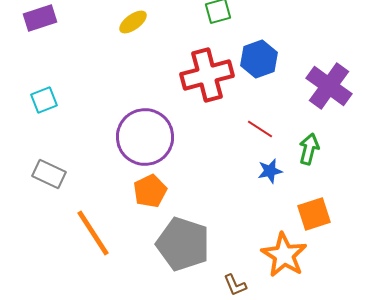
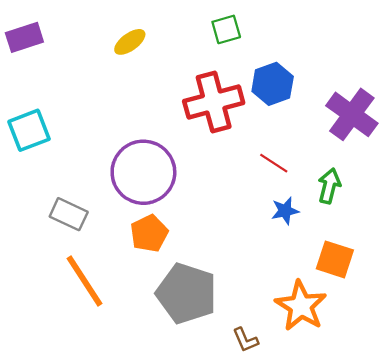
cyan square: (44, 100) -> (29, 130), size x1.4
gray rectangle: (49, 174) -> (69, 214), moved
orange square: (314, 214) -> (335, 259), turned 36

